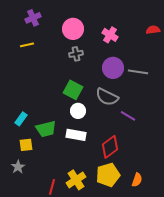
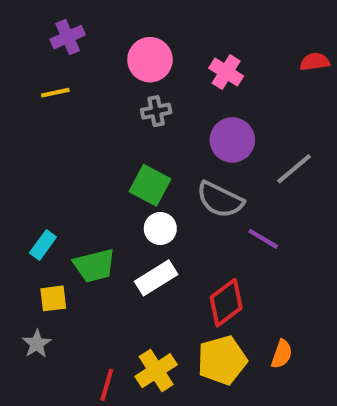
gray line: (138, 72) -> (294, 169), moved, turned -48
white rectangle: (76, 135) -> (156, 278), turned -42
orange semicircle: (137, 180) -> (282, 354), moved

